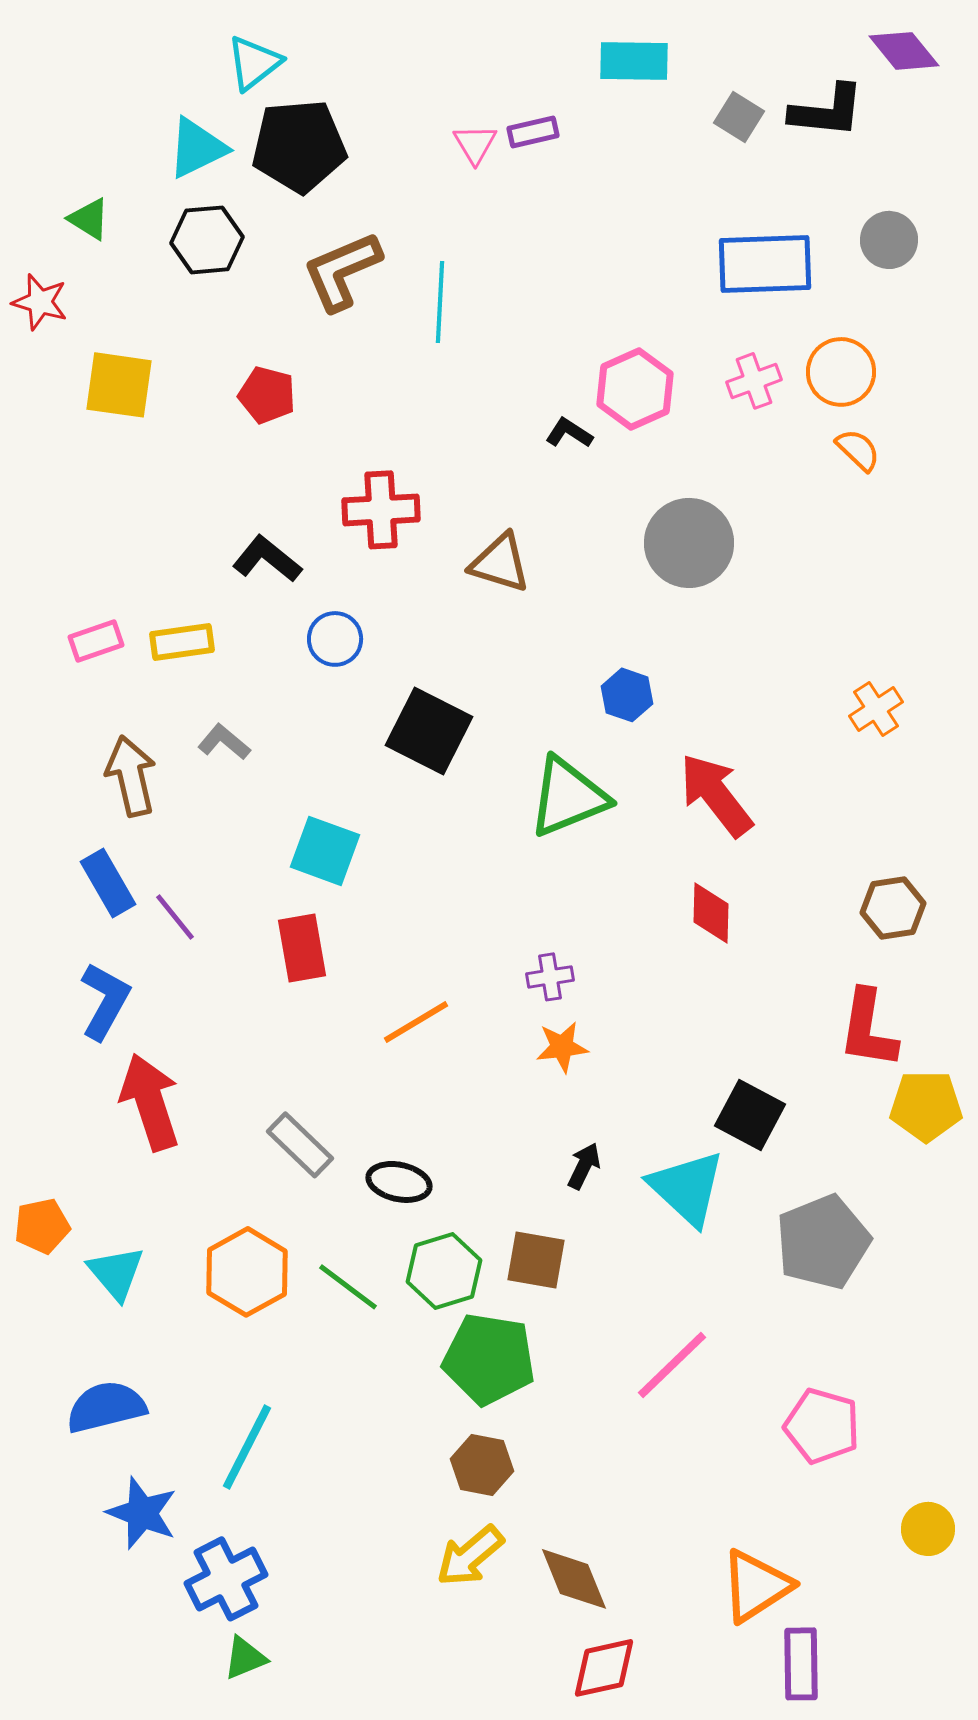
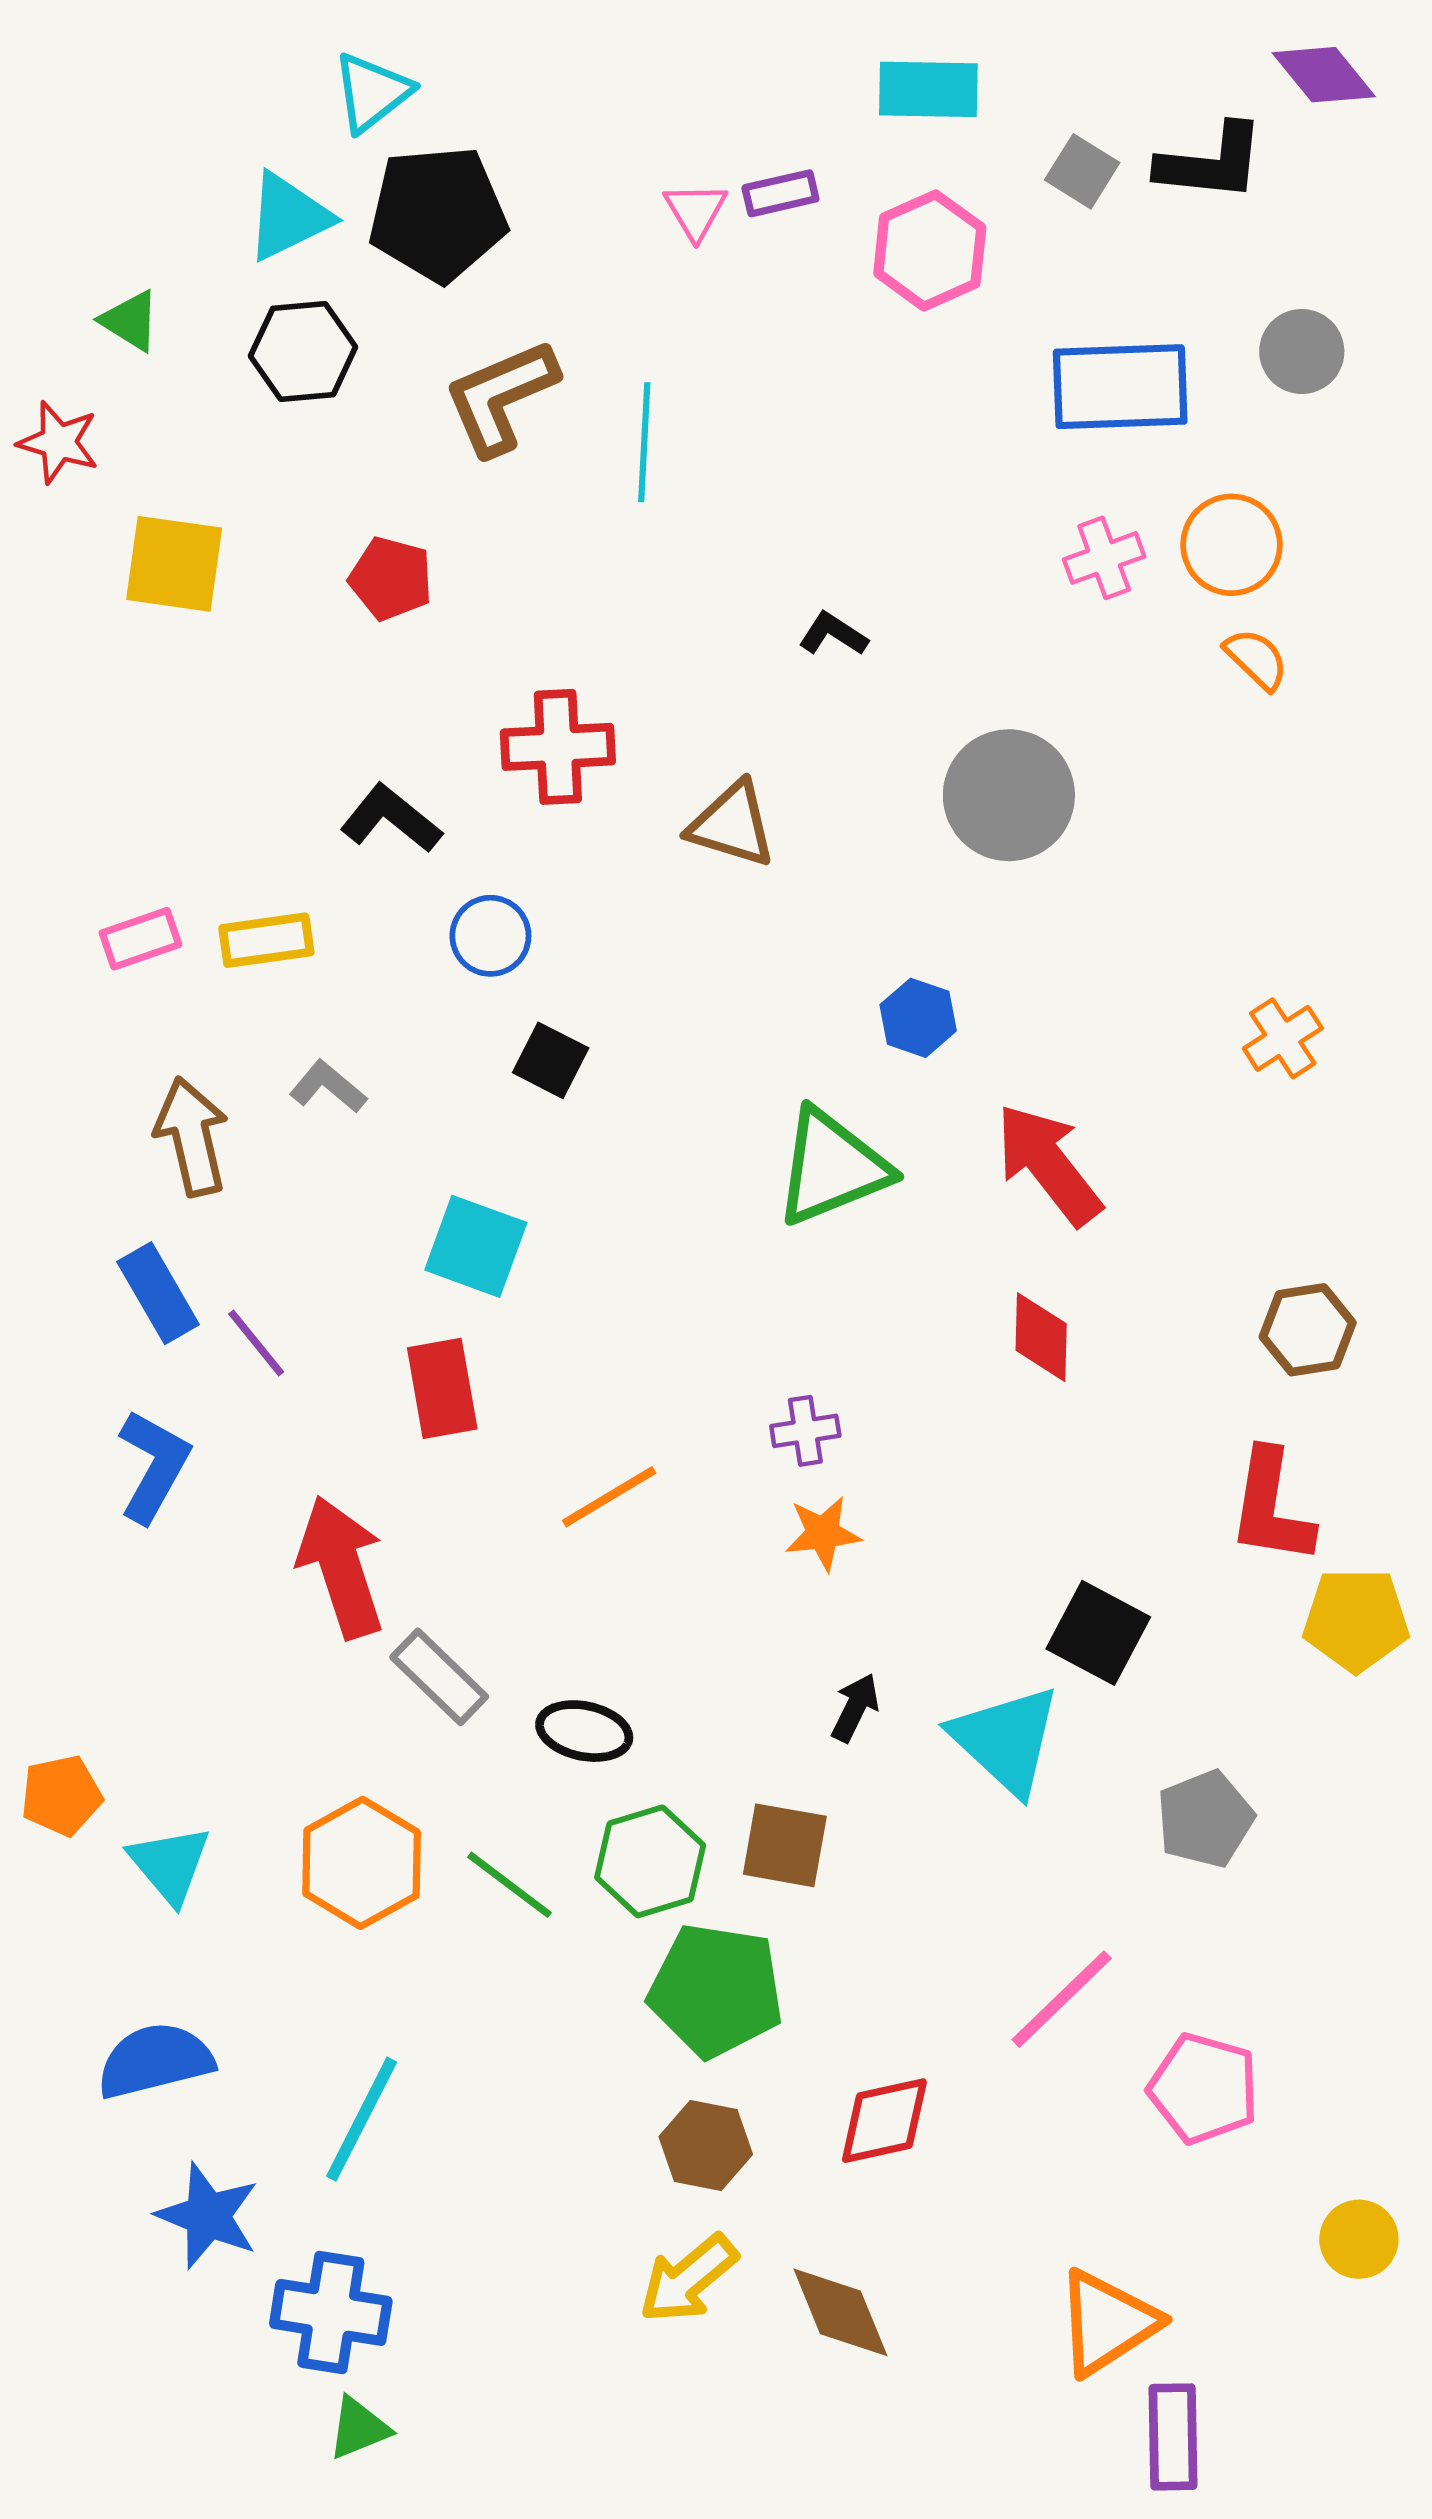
pink hexagon: (635, 389) -> (930, 250), moved
black square: (429, 731) -> (551, 1060), moved, size x0.6
red arrow: (150, 1102) -> (341, 1567), moved
gray pentagon: (823, 1242) -> (1205, 1819), size x0.7
pink line: (672, 1365) -> (1062, 1999), moved
blue cross: (226, 1579) -> (331, 2312), turned 36
red diamond: (604, 1668) -> (884, 2121), moved

